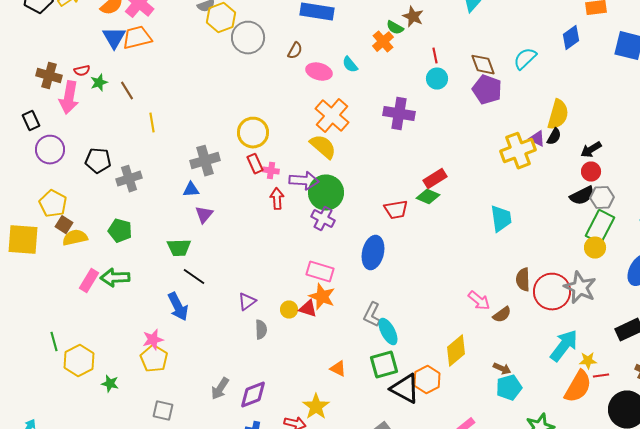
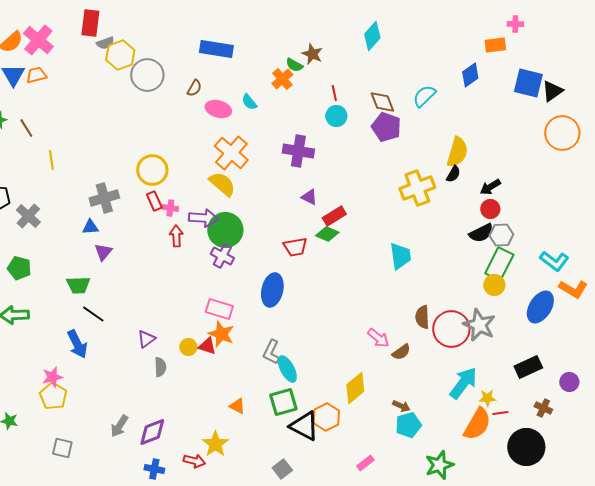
orange trapezoid: (137, 38) -> (36, 75), size x0.7
purple triangle: (537, 139) -> (309, 197), moved
gray cross: (129, 179) -> (28, 216), turned -30

